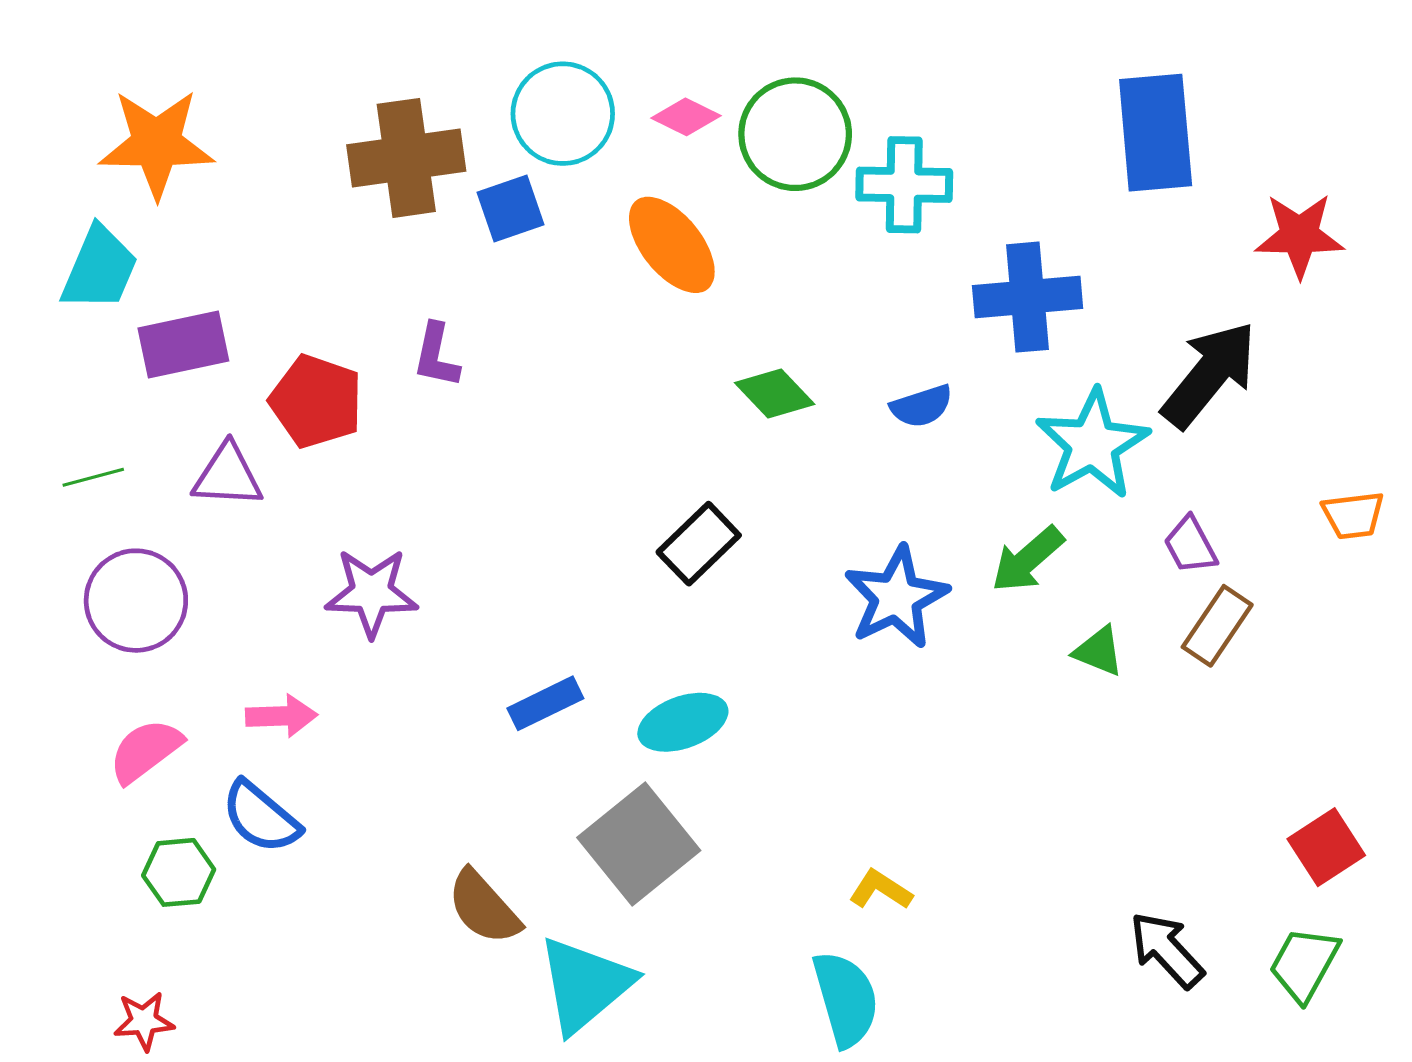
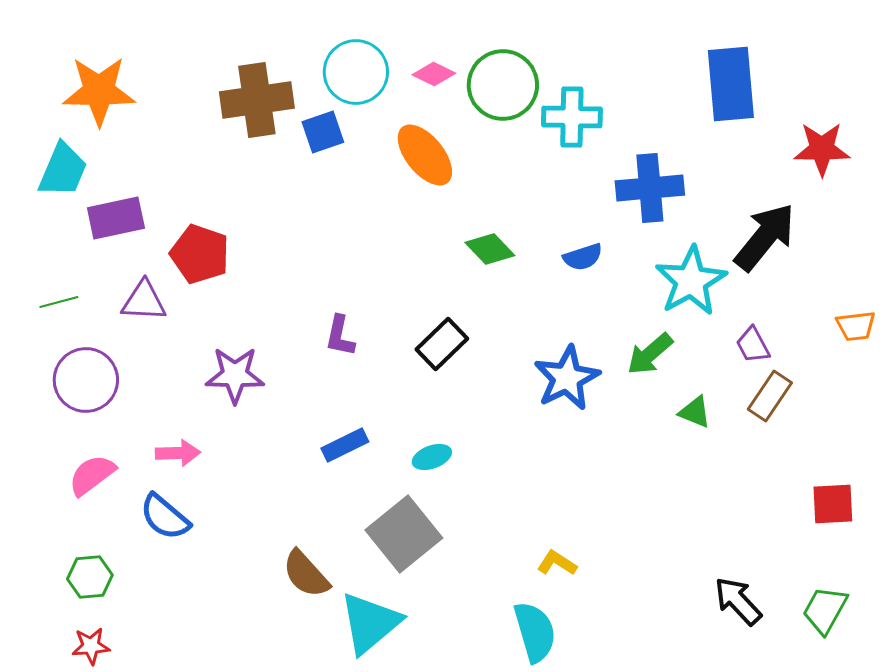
purple L-shape: (436, 356) -> (340, 336), moved
cyan ellipse: (683, 722) -> (432, 457), size x0.7
red square: (1326, 847) -> (833, 504), moved, turned 30
green hexagon: (179, 872) -> (90, 577), moved

